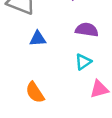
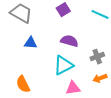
cyan triangle: (83, 62) -> (63, 65), size x1.5

